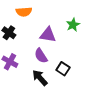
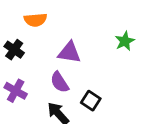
green star: (73, 25) -> (125, 41), moved

